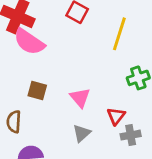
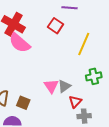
brown square: (37, 91) -> (23, 103), moved
gray triangle: (82, 133) -> (64, 86), moved

